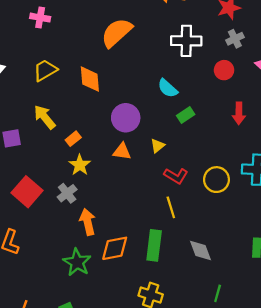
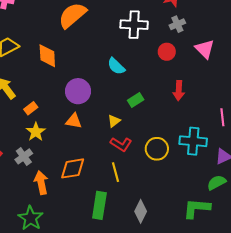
green rectangle: (186, 115) -> (136, 100), moved
yellow triangle: (157, 146) -> (114, 121), moved
orange diamond: (115, 248) -> (73, 168), moved
gray diamond: (200, 251) -> (141, 211), turned 45

